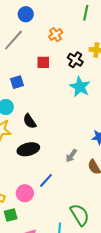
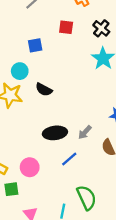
black semicircle: (30, 121) -> (44, 90), turned -35
black ellipse: (28, 149) -> (55, 133), moved
blue line: (46, 180) -> (69, 159), moved

